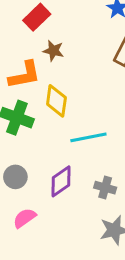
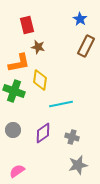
red rectangle: (37, 17) -> (27, 25), turned -60
pink semicircle: (25, 218) -> (17, 171), moved

